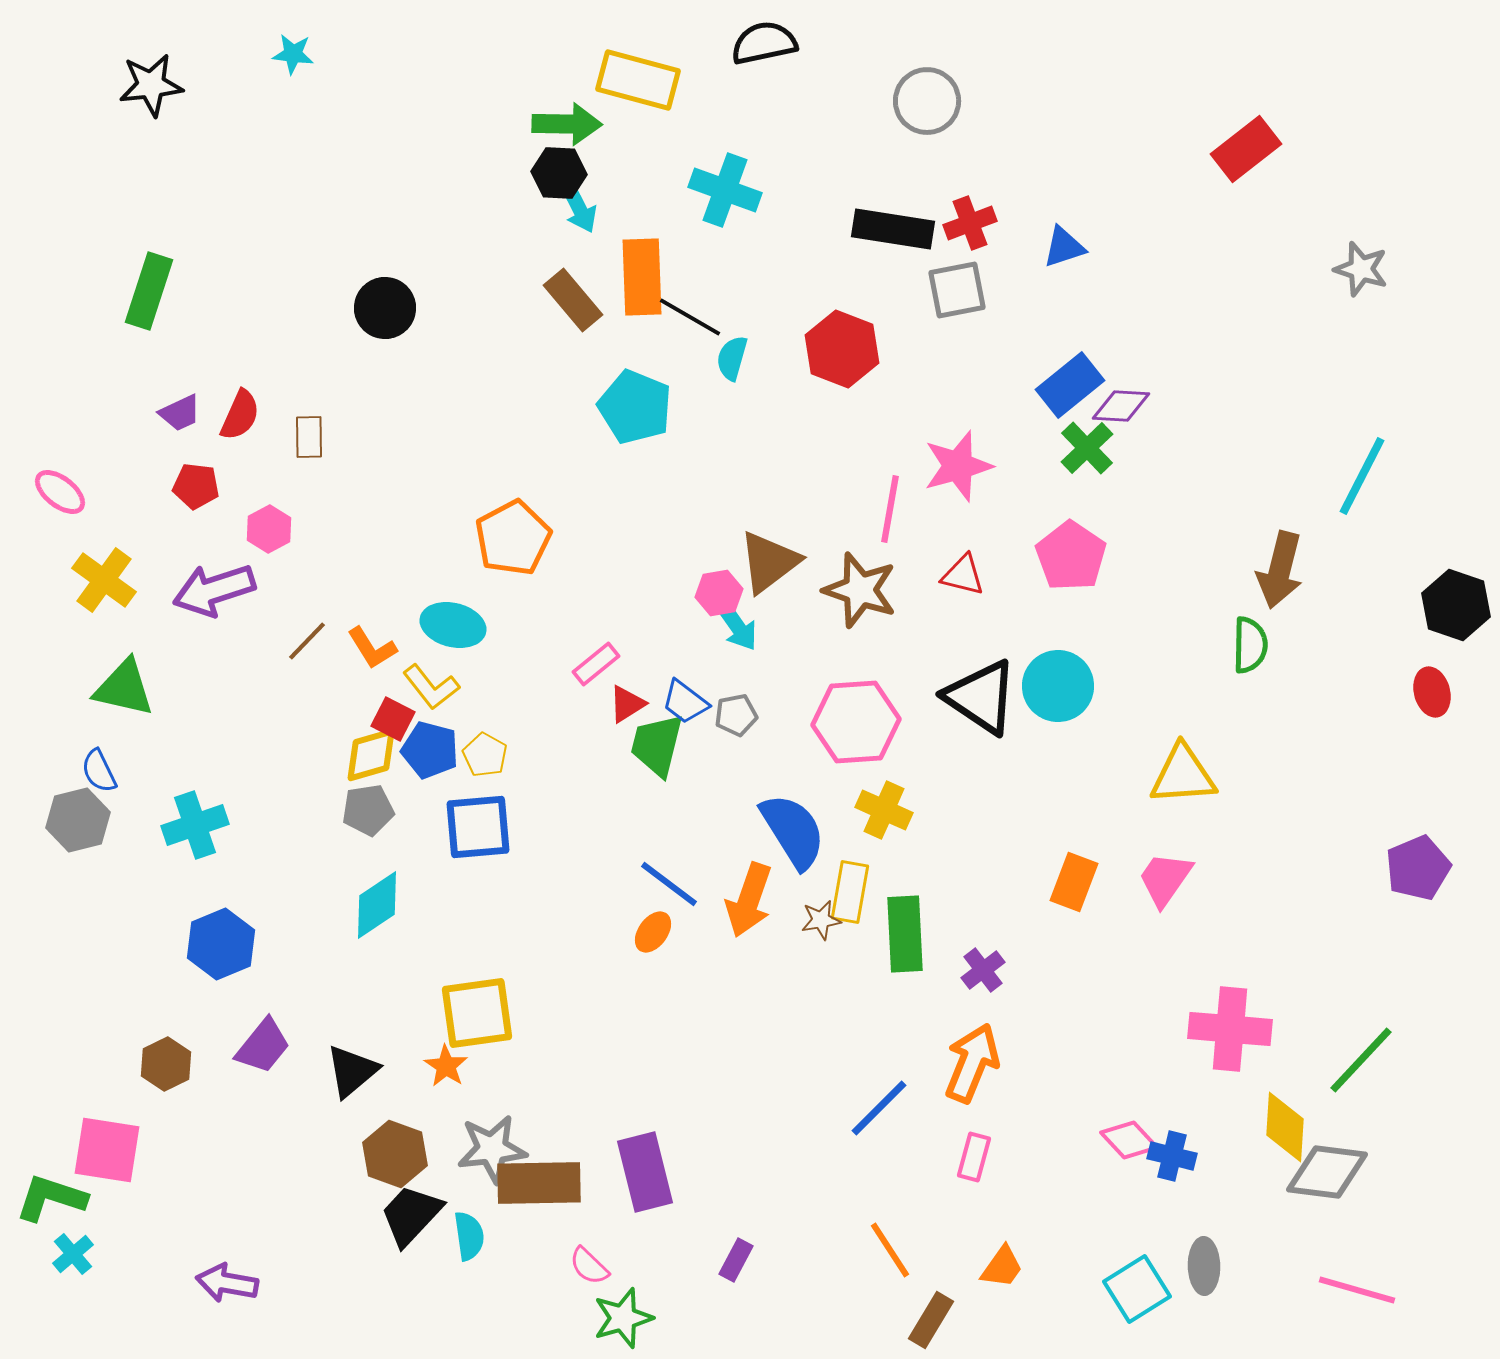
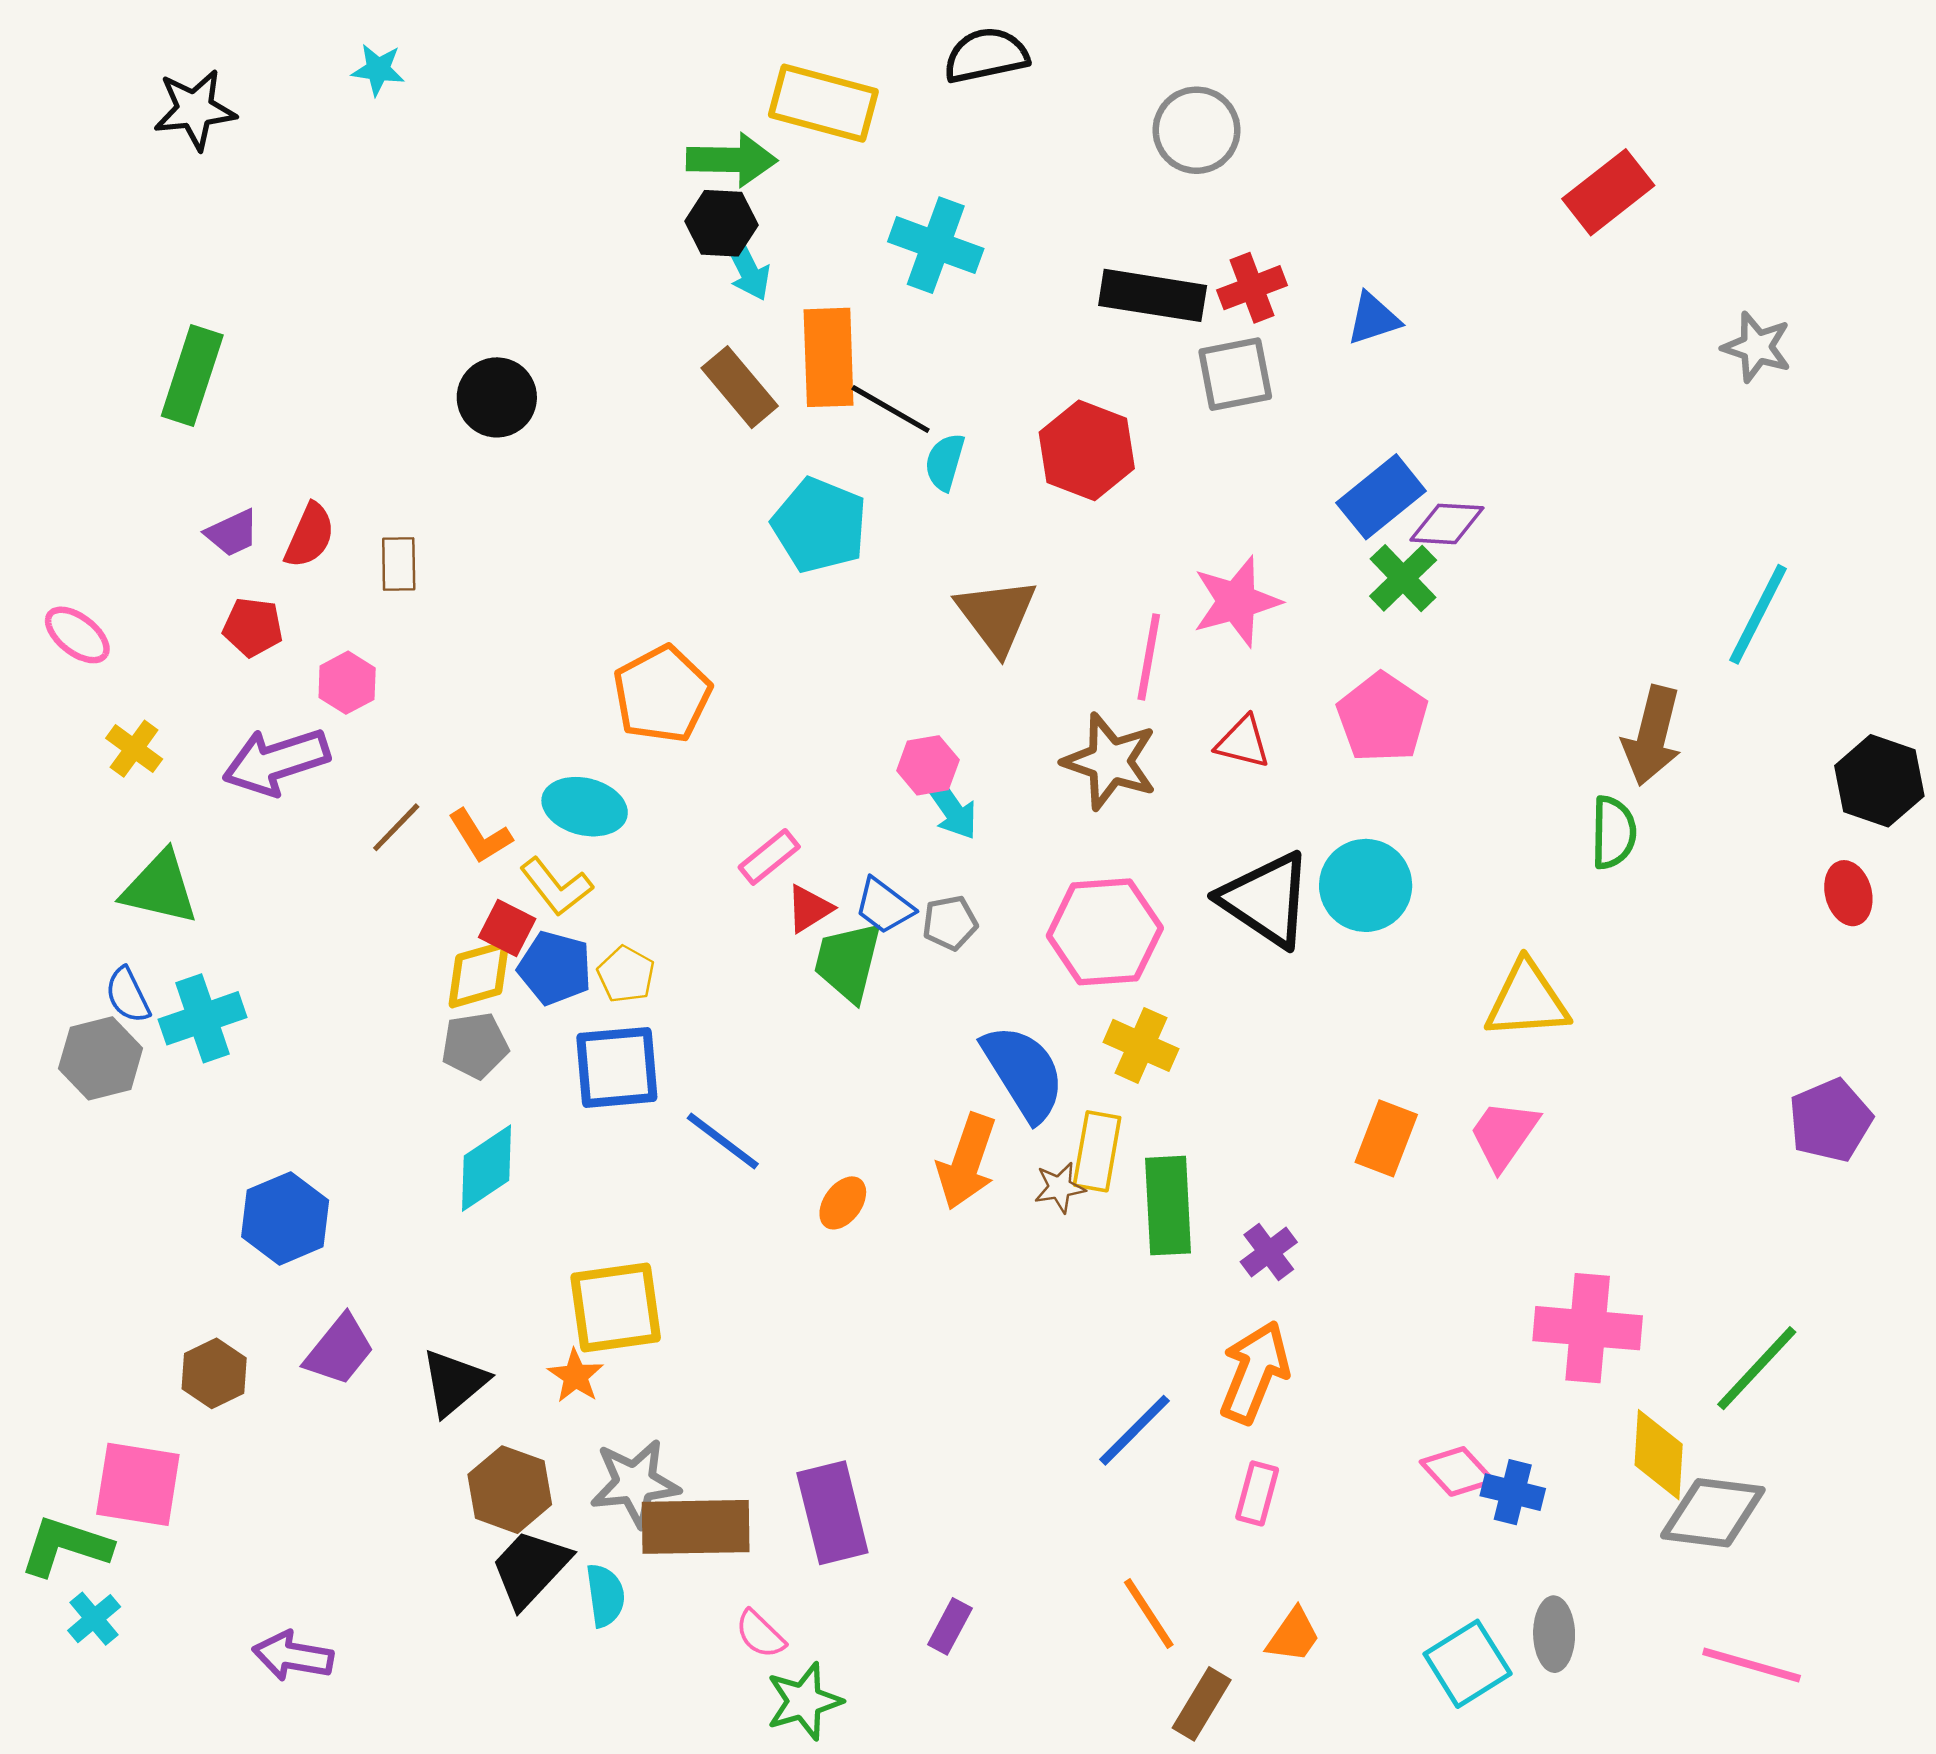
brown triangle: (769, 562) -> (996, 616), moved, turned -30
yellow cross: (104, 580) -> (134, 749), size x0.7
cyan cross: (195, 825) -> (202, 1018), moved
blue line: (669, 884) -> (723, 1141), moved

